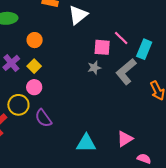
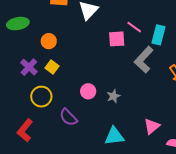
gray star: (94, 68) -> (113, 96), moved
pink circle: (34, 87) -> (88, 91), moved
yellow circle: (18, 105) -> (41, 97), moved

